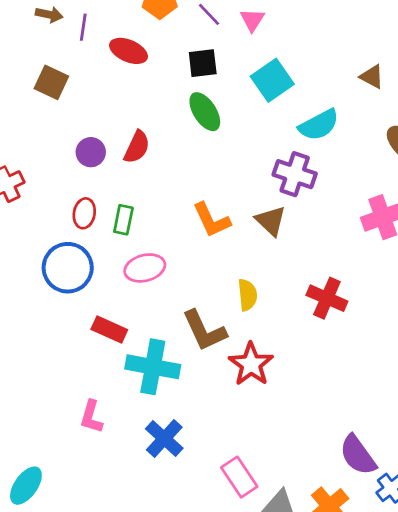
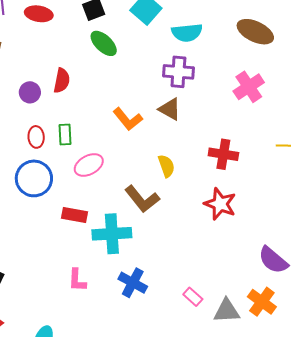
cyan semicircle: (319, 125) -> (187, 33), turned 36
red star: (251, 364) -> (220, 204), moved
pink rectangle: (239, 477) -> (193, 297), size x0.7

